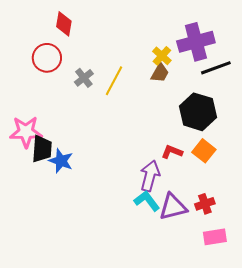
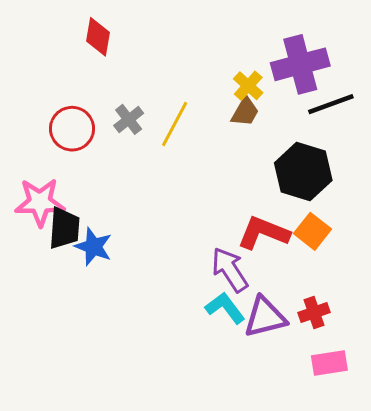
red circle: (47, 58) -> (72, 129), moved
red L-shape: (172, 152) -> (263, 233), size x1.6
purple arrow: (150, 176) -> (230, 270), turned -48

